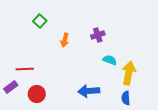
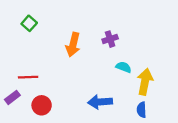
green square: (40, 21) -> (29, 23), moved
orange arrow: (65, 40) -> (73, 45), size x1.5

